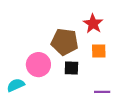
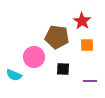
black square: (71, 68) -> (63, 69), moved
cyan semicircle: (16, 85) -> (14, 75), turned -133

